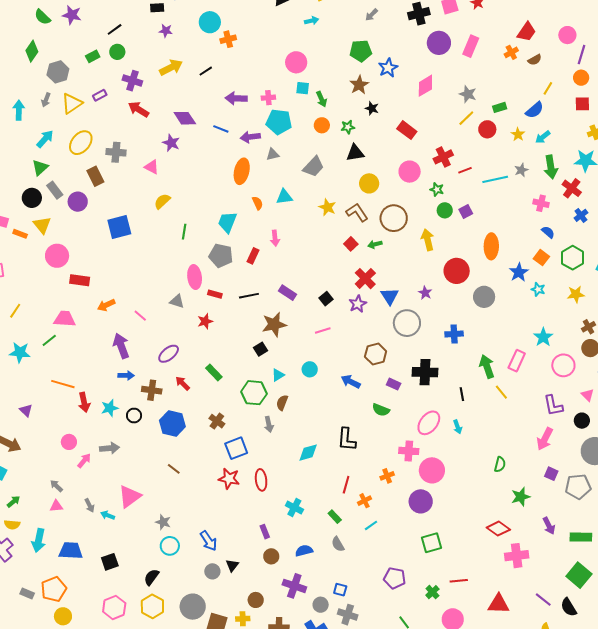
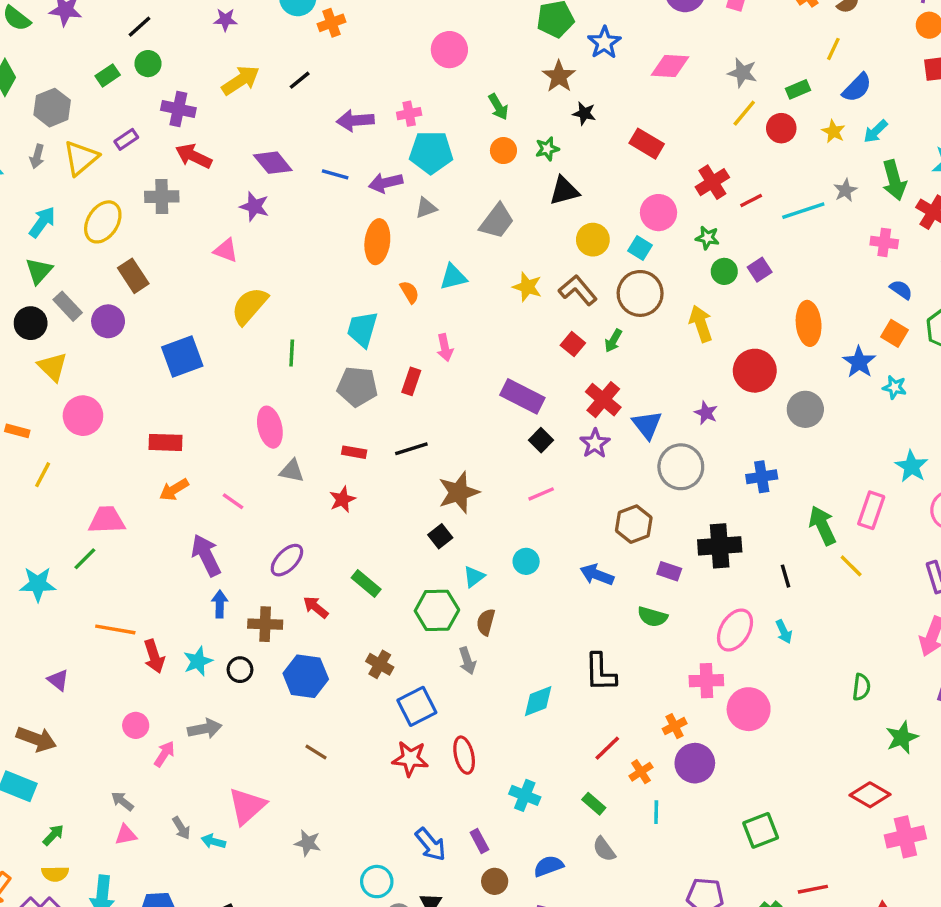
pink diamond: (425, 86) -> (670, 66), turned 40
cyan square: (303, 88) -> (640, 248), moved, turned 32
yellow line: (548, 88) -> (833, 49), moved
gray cross: (116, 152) -> (162, 197), moved
yellow semicircle: (162, 201) -> (249, 306), size x1.4
orange rectangle: (20, 234) -> (17, 431), moved
green arrow: (375, 244) -> (613, 341), turned -40
pink ellipse: (195, 277) -> (270, 427), moved
red rectangle: (80, 280) -> (166, 442), moved
purple rectangle: (287, 293) -> (522, 396), moved, size x1.4
yellow line: (15, 311) -> (43, 475), moved
blue arrow: (126, 375) -> (220, 604), turned -84
red line: (346, 485) -> (607, 748), turned 36
purple circle: (421, 501) -> (695, 763), moved
cyan line: (371, 525) -> (656, 812), turned -48
blue arrow: (209, 541) -> (431, 844), moved
cyan circle: (170, 546) -> (377, 882), moved

